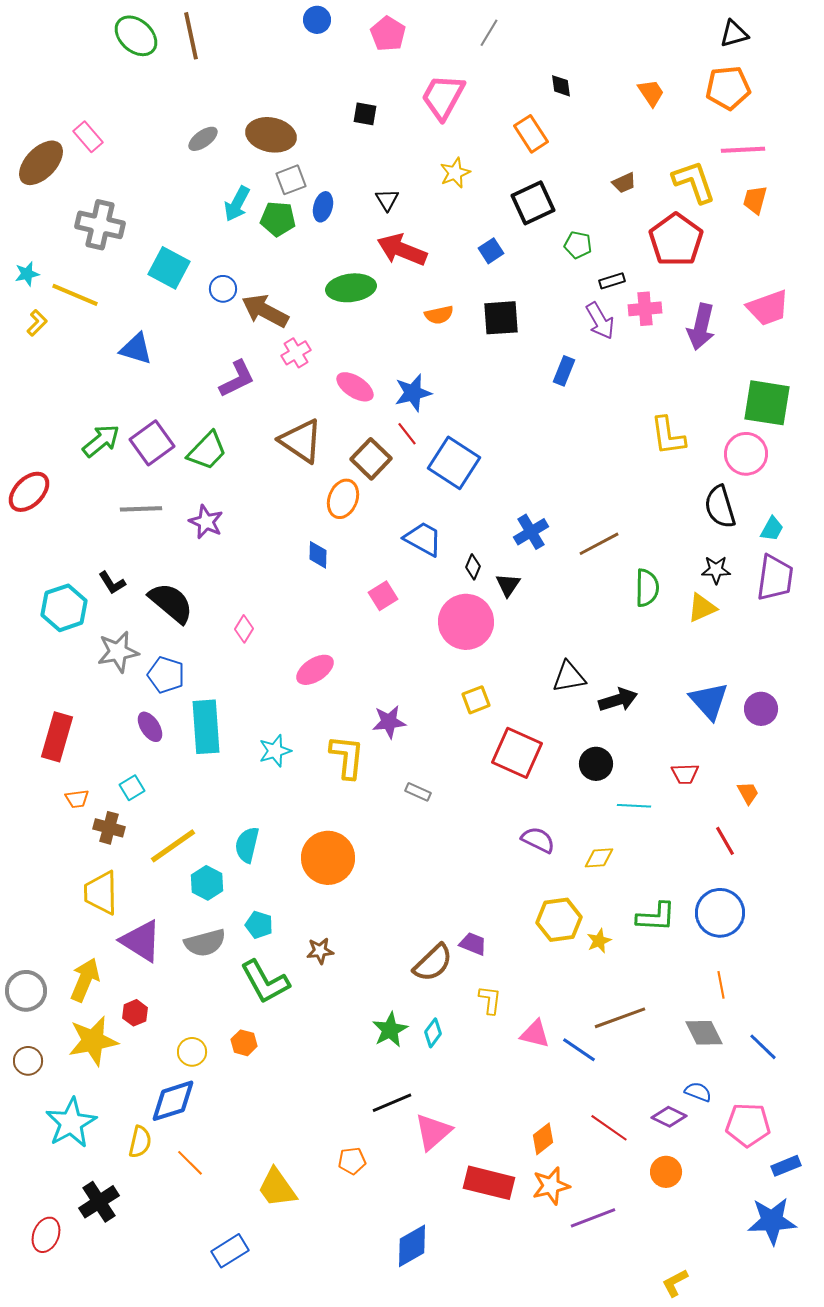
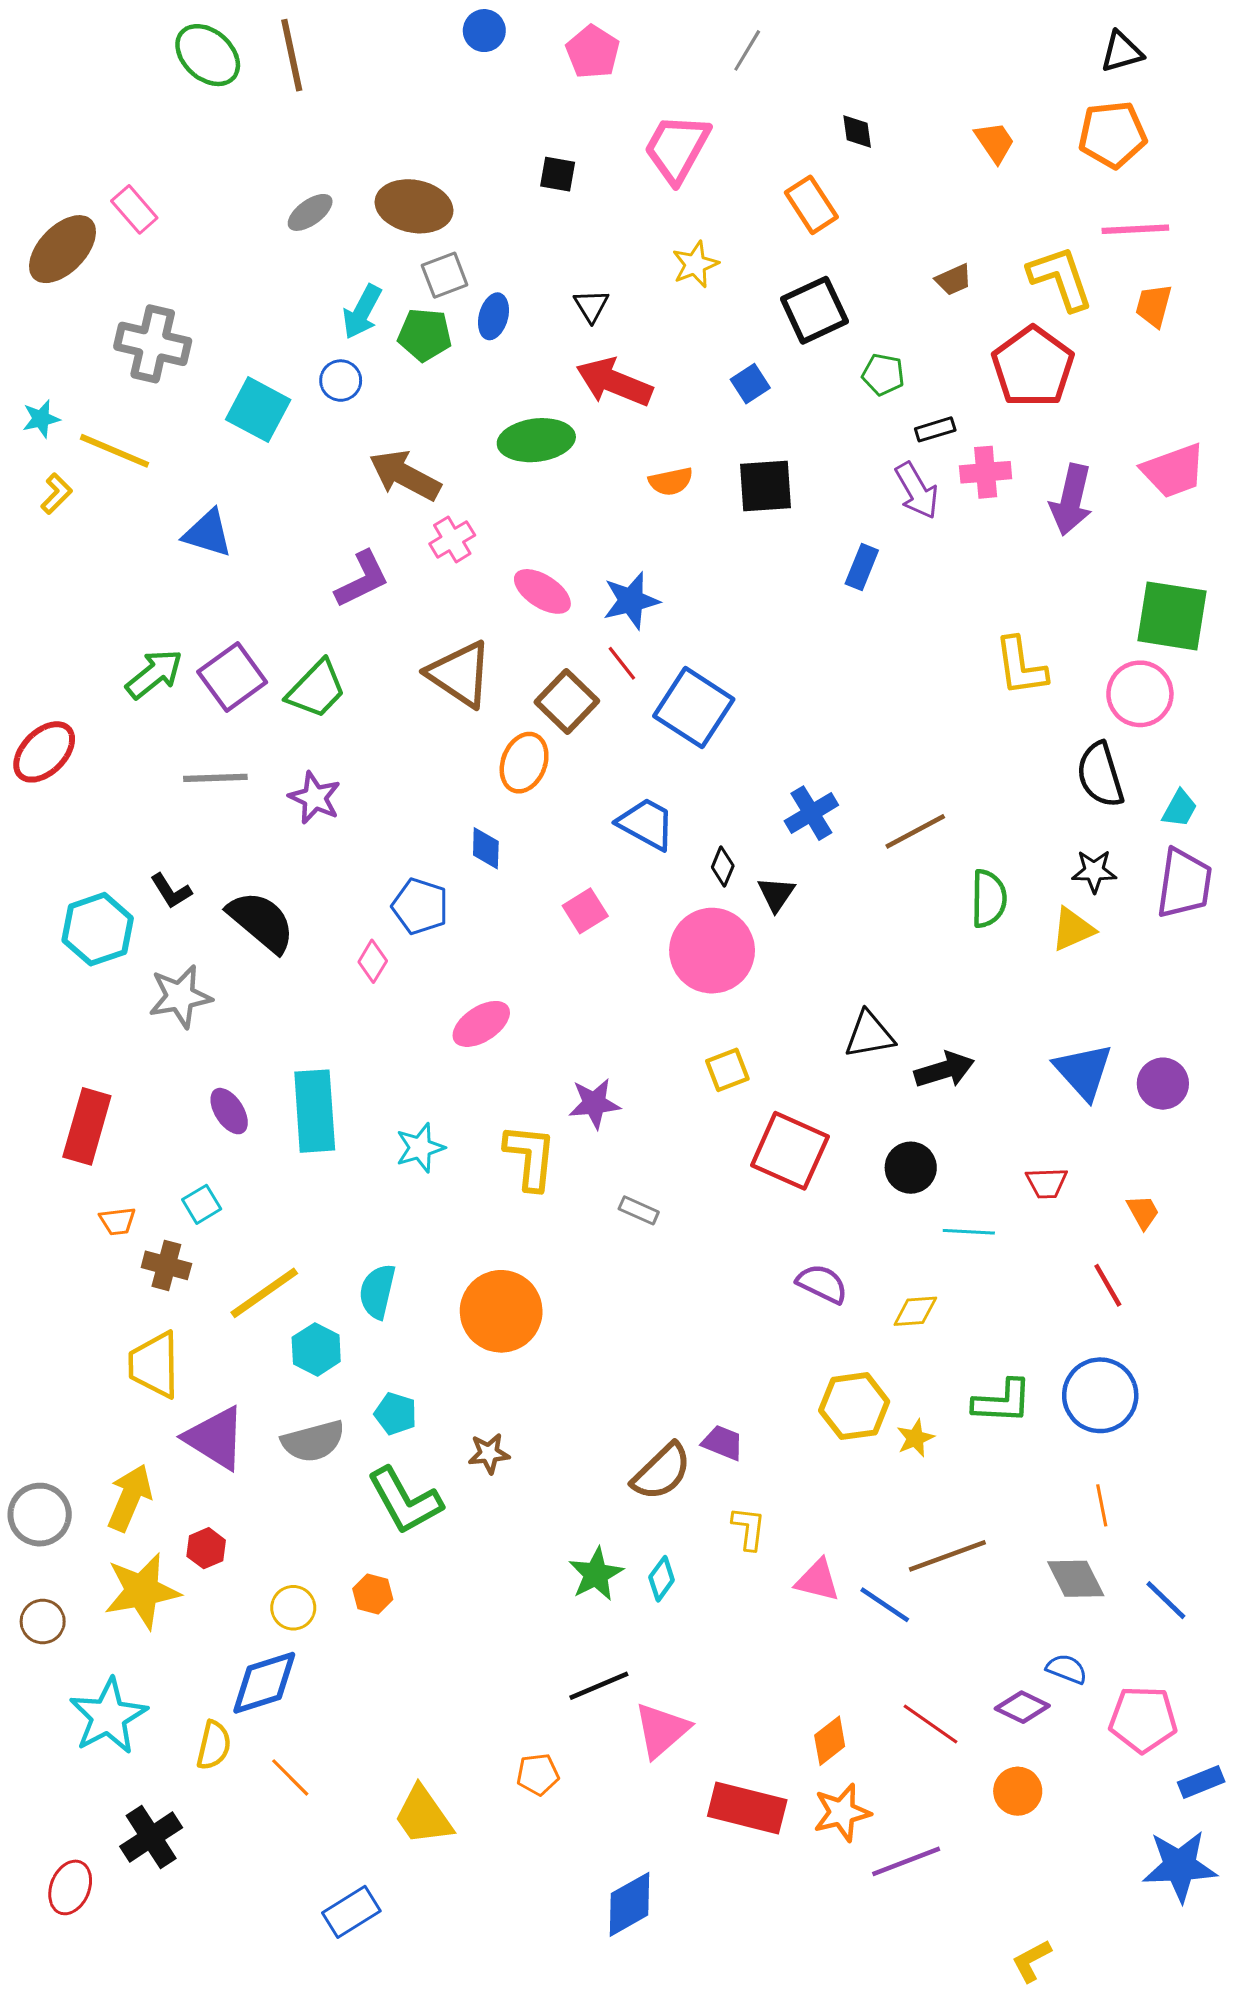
blue circle: (223, 289) -> (341, 381), moved
blue pentagon: (166, 675) -> (420, 906), moved

